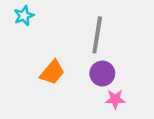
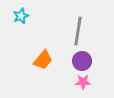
pink star: (115, 99) -> (83, 82), moved

